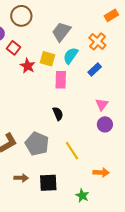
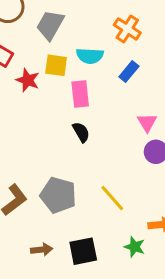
gray trapezoid: (61, 32) -> (50, 25), moved
cyan semicircle: (71, 56) -> (90, 56), turned -114
black semicircle: (58, 114) -> (81, 132), moved
green star: (82, 196) -> (135, 247), moved

